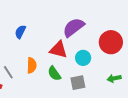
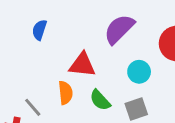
blue semicircle: (20, 32) -> (39, 30), moved
red triangle: (58, 50) -> (82, 65), moved

